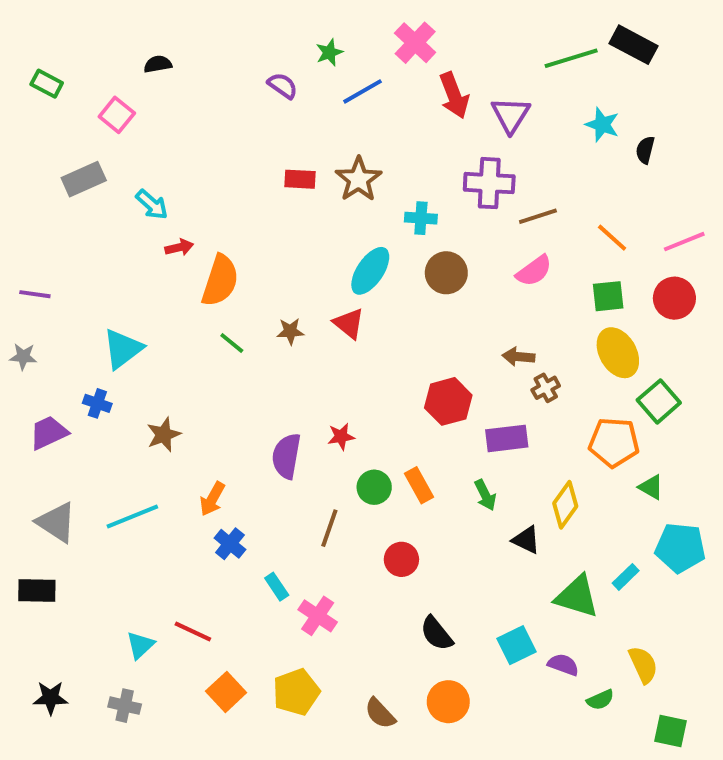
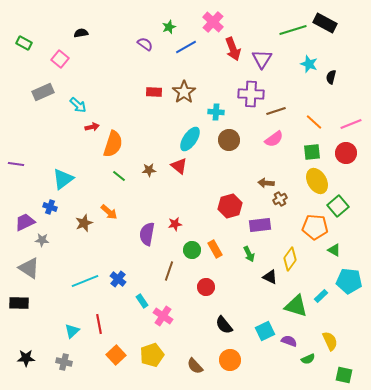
purple line: (35, 294) -> (16, 164), moved
gray star: (23, 357) -> (42, 240), moved
orange arrow: (212, 499) -> (109, 212), moved, turned -78
cyan line: (132, 516) -> (85, 281), moved
red line: (193, 631) -> (99, 324), turned 54

